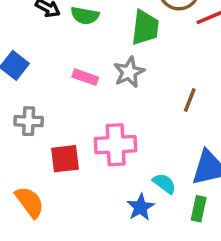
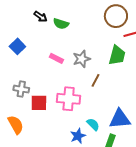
green trapezoid: (145, 28) -> (117, 55), moved
brown line: (190, 100) -> (95, 80), moved
gray cross: (29, 121) -> (21, 89), moved

